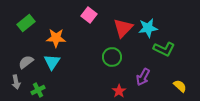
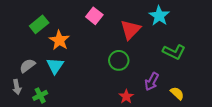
green rectangle: (26, 23) -> (39, 24), moved
cyan star: (148, 28) -> (159, 16), moved, turned -30
orange star: (56, 38) -> (59, 40), turned 30
yellow semicircle: (180, 86) -> (177, 93), moved

